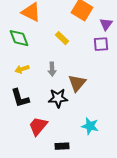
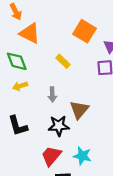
yellow arrow: (22, 69) -> (20, 86), moved
red trapezoid: (38, 126) -> (51, 156), moved
cyan star: (90, 126) -> (82, 156), moved

